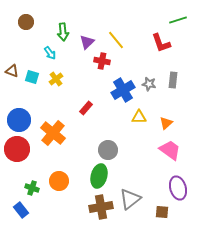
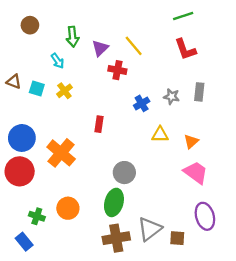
green line: (178, 20) -> (183, 16), moved
blue cross: (123, 90) -> (142, 103), size x0.6
red rectangle: (86, 108) -> (99, 124), turned -32
brown square: (162, 212) -> (177, 238), moved

